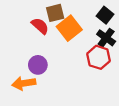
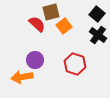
orange square: (69, 28) -> (64, 26), size x0.7
red hexagon: (98, 57) -> (75, 64), moved

